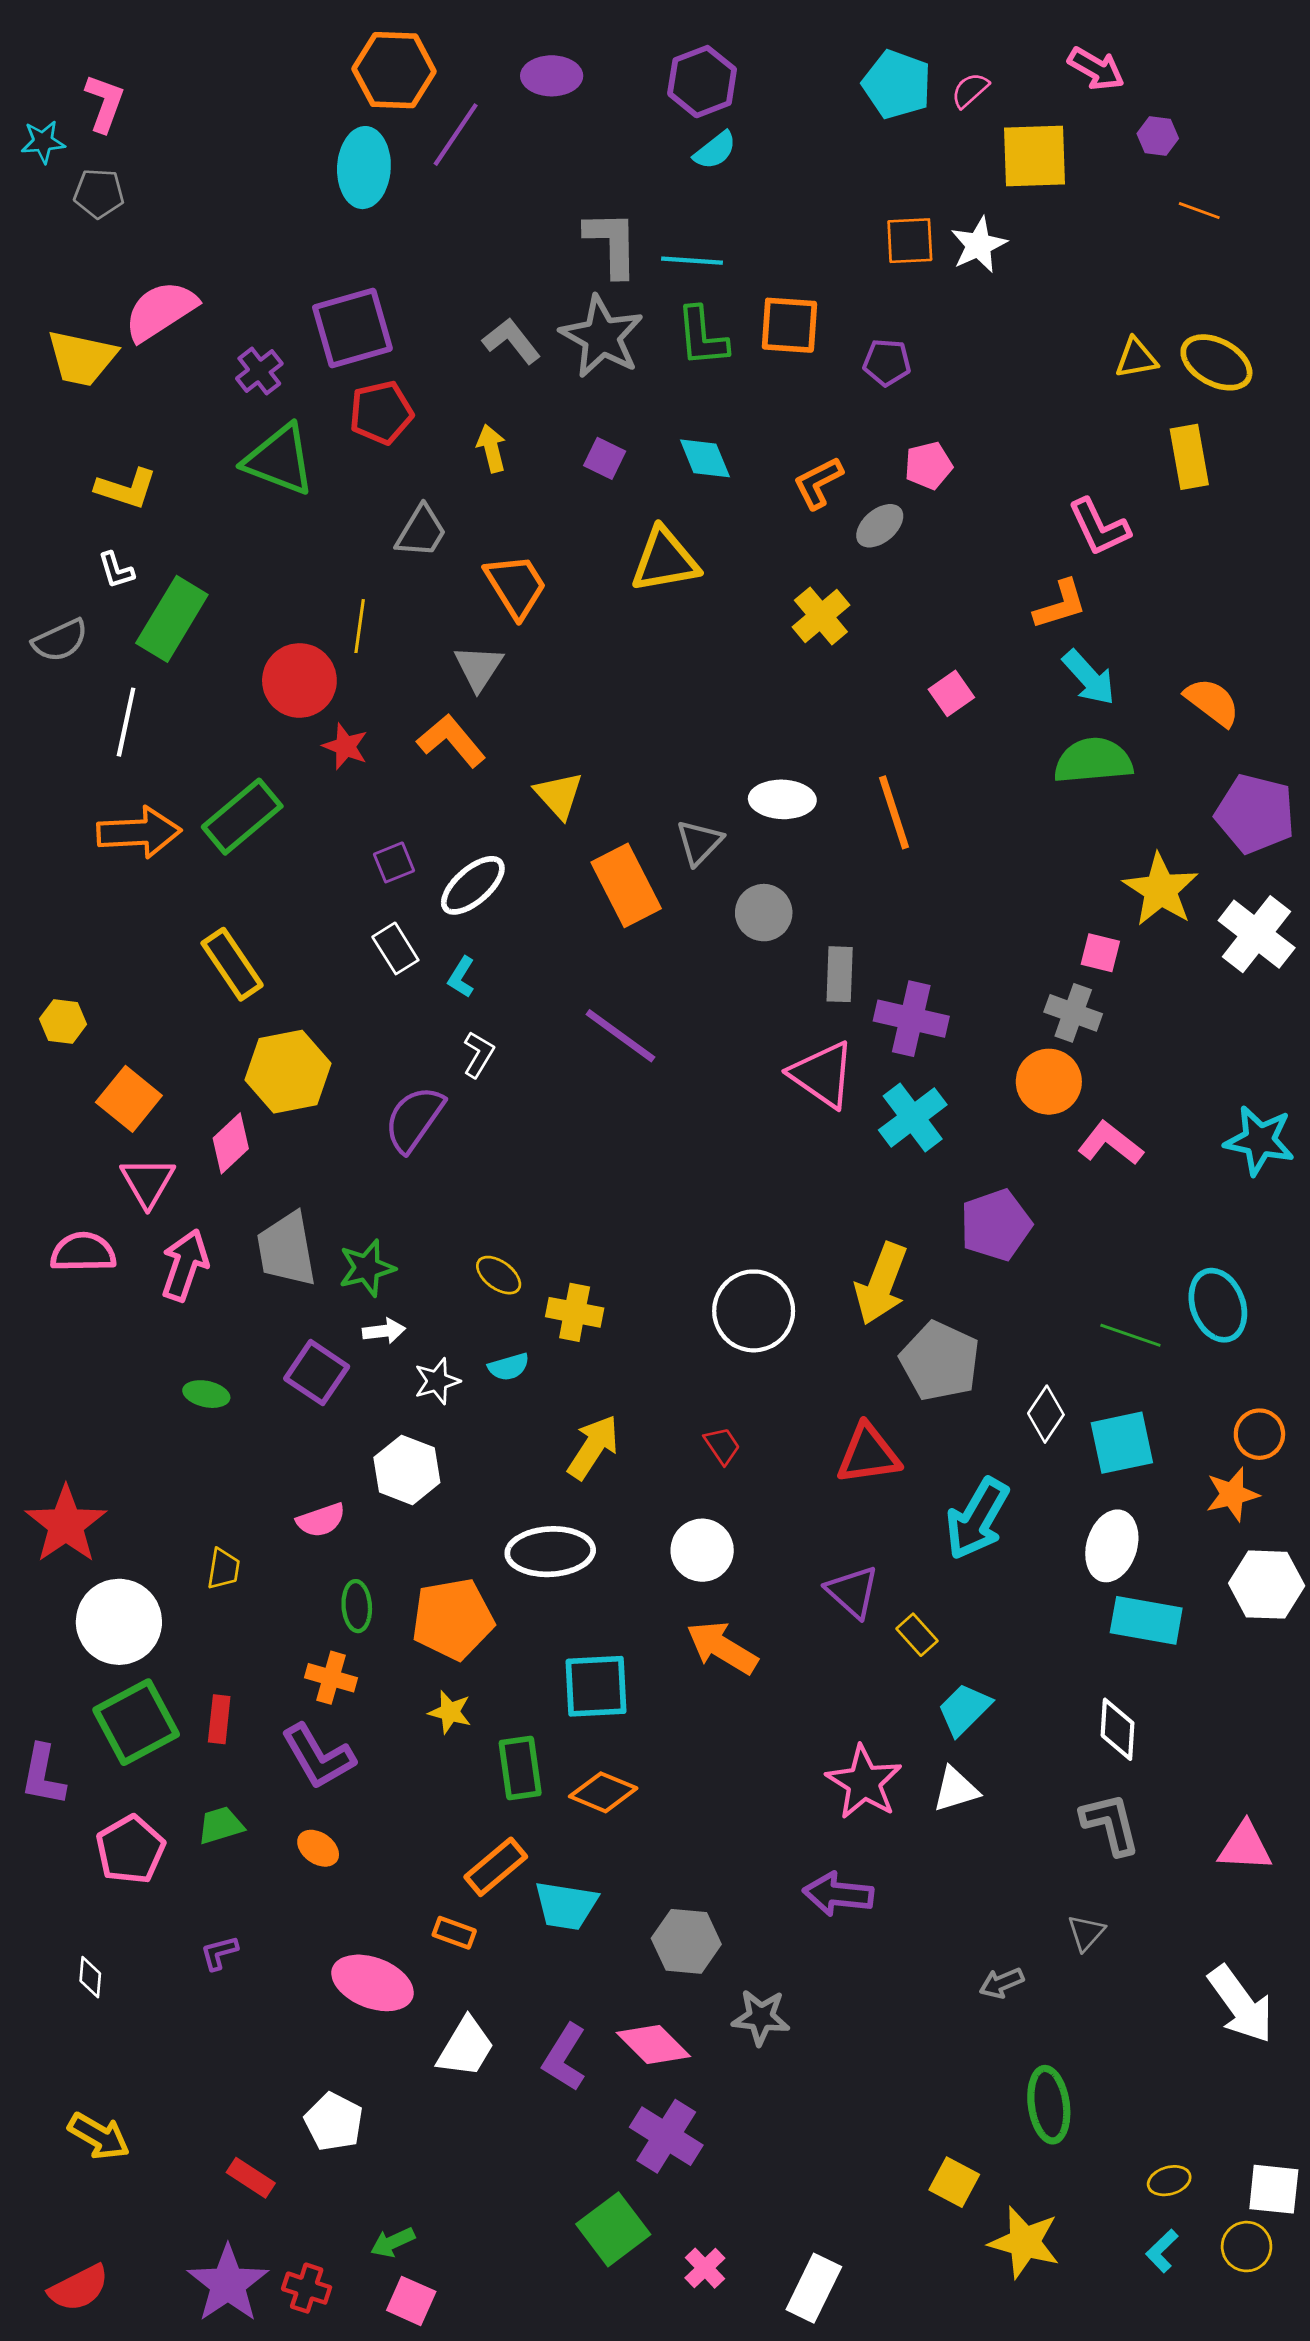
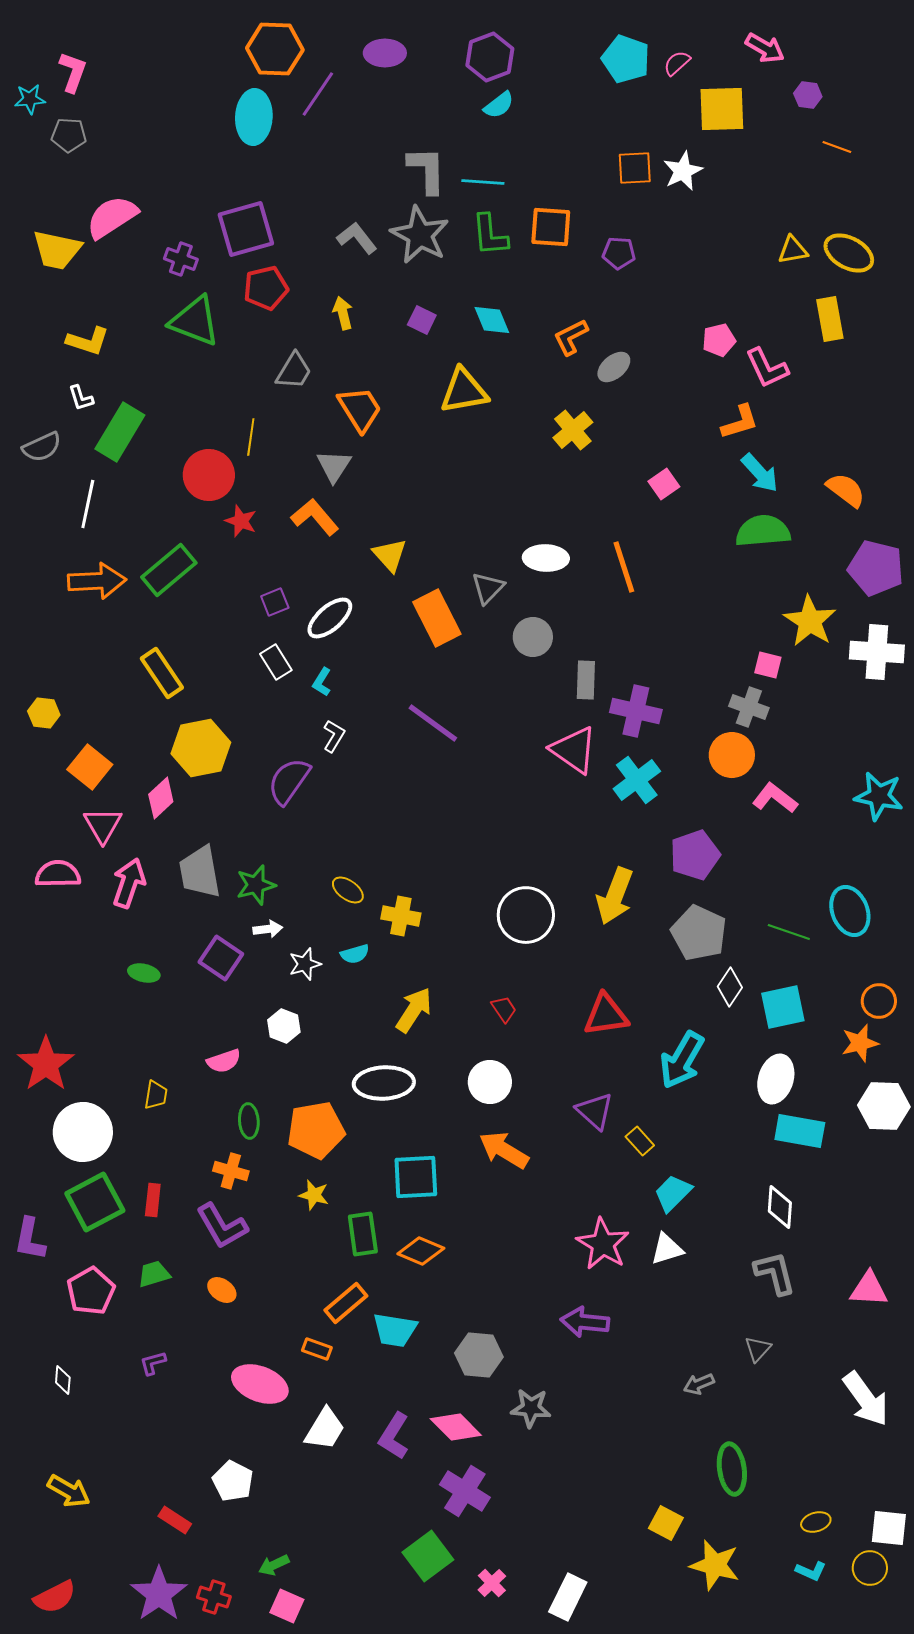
purple cross: (259, 371) -> (181, 259), turned -32
pink pentagon: (928, 466) -> (719, 340), moved
white cross: (1257, 934) -> (877, 652), turned -34
gray pentagon: (940, 1361) -> (699, 933), moved
white hexagon: (407, 1470) -> (284, 1026), size x0.7
cyan L-shape: (1162, 2251) -> (811, 1571), turned -112

